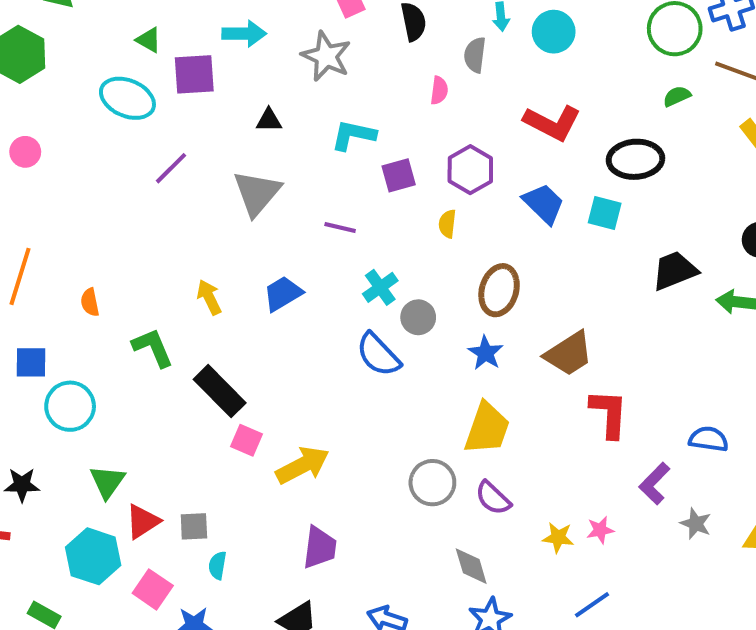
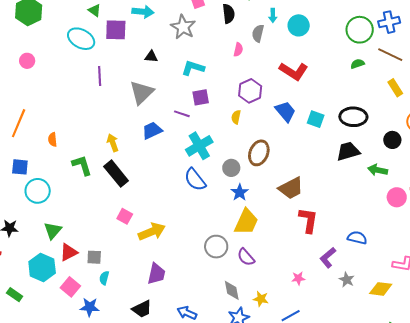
black ellipse: (635, 159) -> (353, 117), moved
purple line: (171, 168) -> (100, 76), turned -54
purple square: (399, 175) -> (201, 97), moved
cyan cross: (380, 287) -> (199, 146), size x1.5
blue trapezoid: (283, 294) -> (152, 130), moved
gray circle: (418, 317) -> (231, 168), moved
blue star: (486, 353) -> (240, 192), moved
black rectangle: (220, 391) -> (116, 174), moved
yellow star: (558, 537) -> (261, 299), moved

